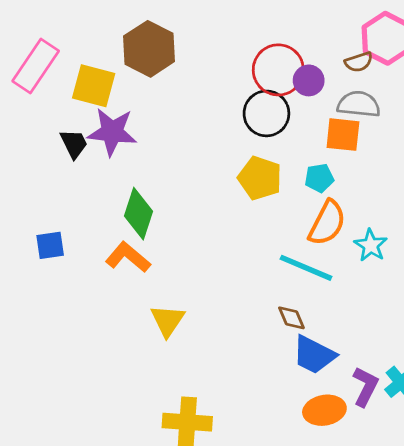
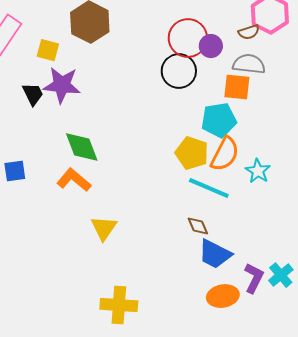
yellow square: (94, 86) -> (48, 50), size x0.7
yellow pentagon: (260, 178) -> (192, 153), moved
cyan pentagon: (319, 178) -> (219, 120), size x1.6
green diamond: (138, 214) -> (82, 147), turned -39

